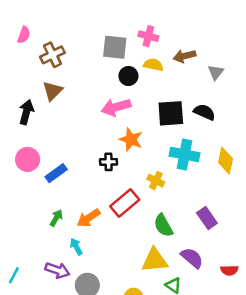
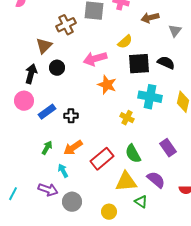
brown cross: (52, 55) -> (66, 25), moved
yellow semicircle: (153, 65) -> (125, 42), moved, turned 126
black circle: (128, 76) -> (57, 68), moved
black arrow: (26, 112) -> (31, 74), moved
black cross: (109, 162) -> (71, 116), moved
red rectangle: (125, 203) -> (102, 159), moved

